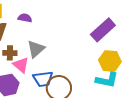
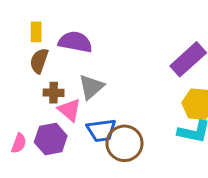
purple semicircle: (25, 18) -> (75, 42), size x1.6

